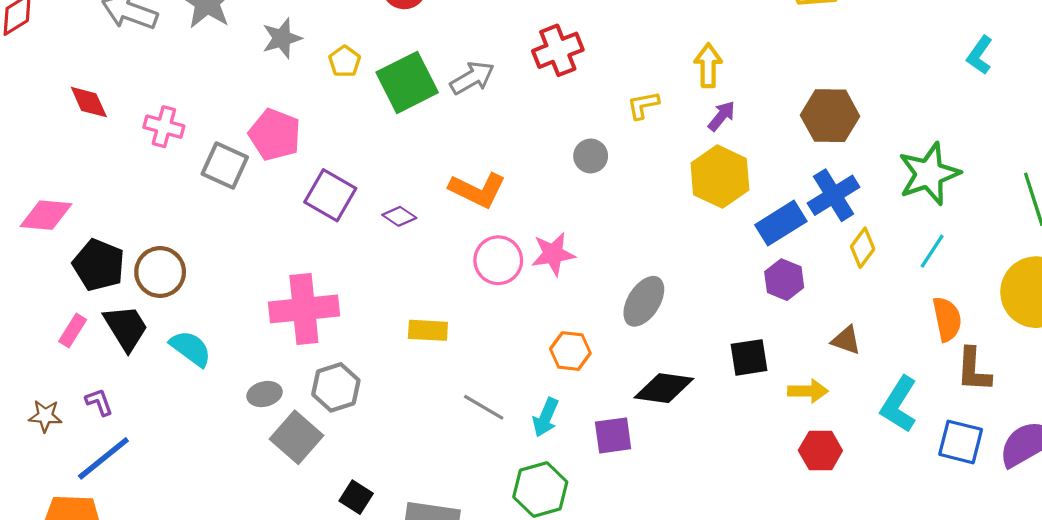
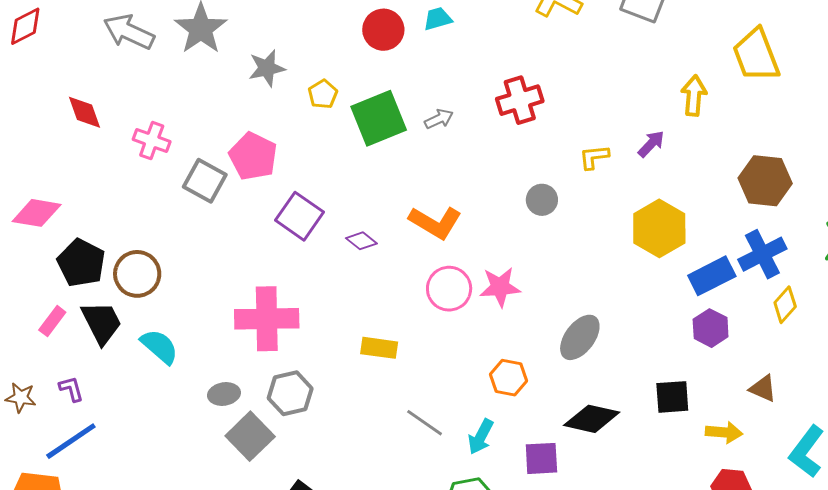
yellow arrow: (708, 65) -> (694, 96), moved
gray arrow: (472, 78) -> (439, 119), size x0.7
purple arrow: (722, 116) -> (651, 144), moved

